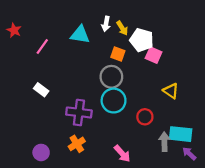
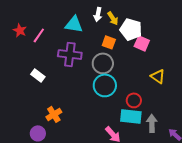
red star: (14, 30) -> (20, 30), moved
purple cross: (79, 112) -> (70, 54), moved
cyan rectangle: (181, 134) -> (131, 116), moved
orange cross: (77, 144) -> (54, 114), moved

